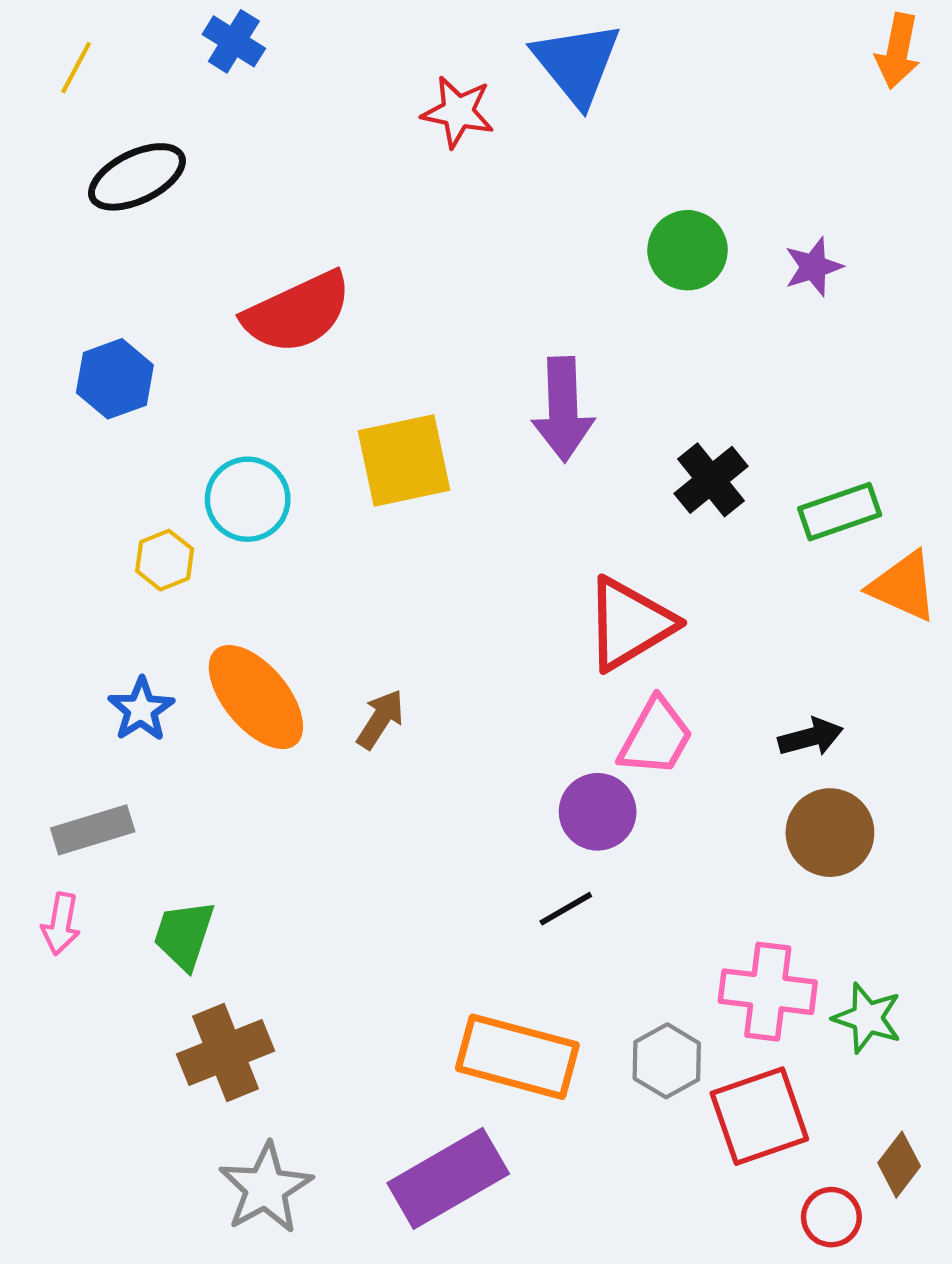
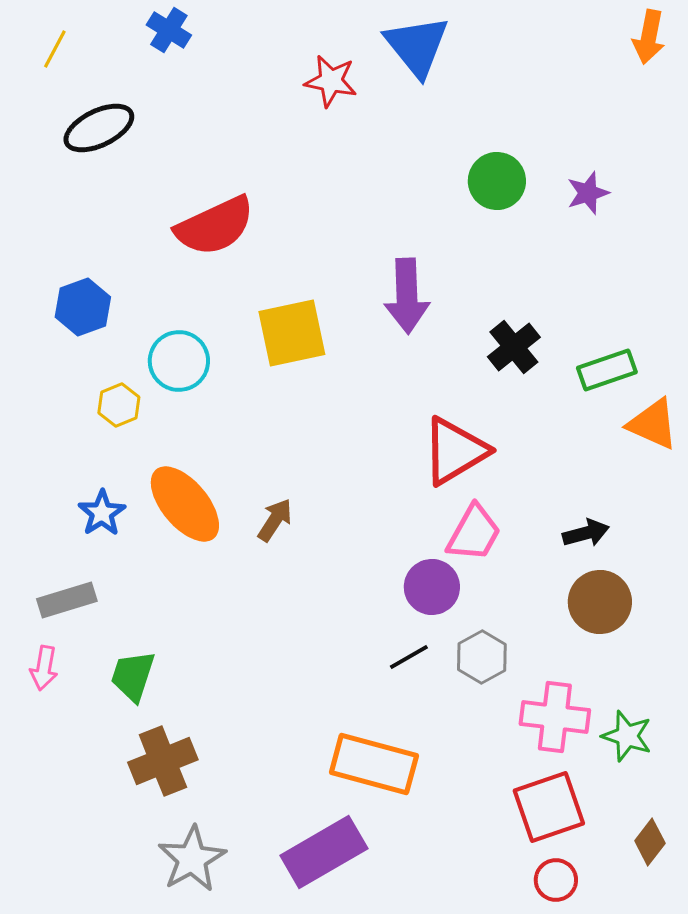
blue hexagon: (115, 379) -> (83, 307), moved
gray hexagon: (667, 1061) -> (482, 657), moved
red circle: (831, 1217) -> (556, 880), moved

